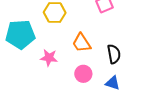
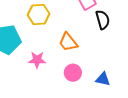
black semicircle: (114, 54) -> (103, 20), moved

